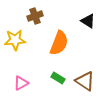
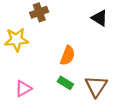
orange semicircle: (59, 43) -> (68, 56), moved, size x0.7
brown triangle: (85, 81) -> (96, 86), turned 30

